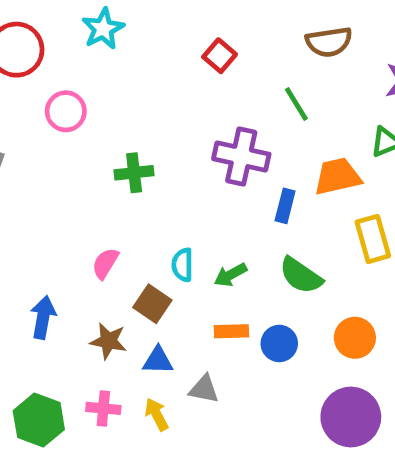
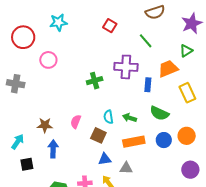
cyan star: (103, 29) -> (58, 22), turned 30
green cross: (134, 173) -> (95, 81), moved
green arrow: (231, 275) -> (130, 118), turned 56
orange rectangle: (231, 331) -> (134, 142), size x1.5
brown star: (108, 341) -> (45, 125), moved
blue circle: (279, 343) -> (164, 140), moved
purple circle: (351, 417) -> (190, 170), size x0.7

